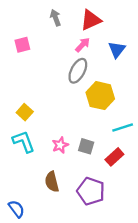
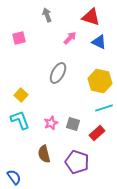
red triangle: (91, 20) -> (91, 17), moved, turned 42
blue triangle: (117, 50) -> (99, 42), turned -42
gray ellipse: (78, 71) -> (58, 73), moved
yellow hexagon: (100, 96) -> (100, 81), moved

